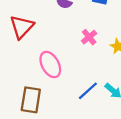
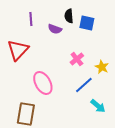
blue line: (88, 91) -> (84, 85), moved

